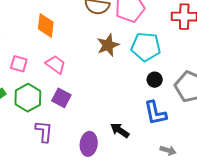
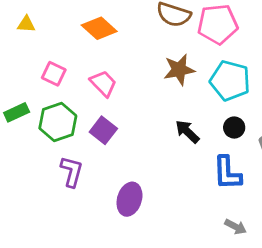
orange diamond: (46, 26) -> (99, 28), turned -65
black arrow: (120, 130) -> (187, 132), moved

